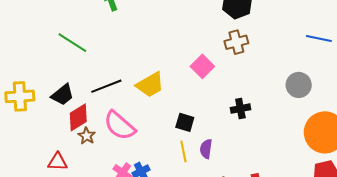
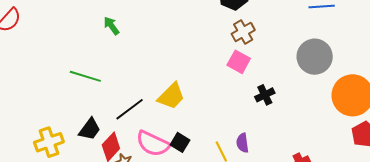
pink square: (202, 66) -> (239, 62), moved
gray circle: (299, 85) -> (315, 57), size x1.4
black square: (185, 122) -> (180, 142), moved, turned 30

